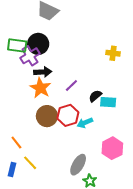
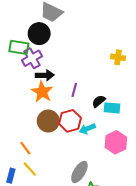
black circle: (38, 44) -> (39, 34), moved
purple line: (71, 86) -> (74, 90), turned -32
orange line: (16, 143) -> (25, 148), moved
pink hexagon: (112, 148) -> (116, 142), moved

